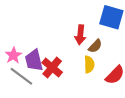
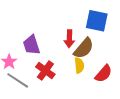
brown semicircle: (95, 46) -> (84, 48), size x1.6
purple trapezoid: (34, 60) -> (32, 45), moved

